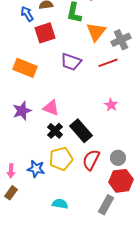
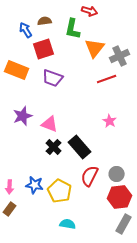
purple trapezoid: (71, 62) -> (53, 78), moved
orange rectangle: (25, 68) -> (17, 70), moved
purple star: (22, 111) -> (23, 116), moved
yellow pentagon: (61, 159) -> (60, 191), moved, turned -30
cyan semicircle: (60, 204) -> (68, 224), moved
gray rectangle: (106, 205) -> (124, 224), moved

